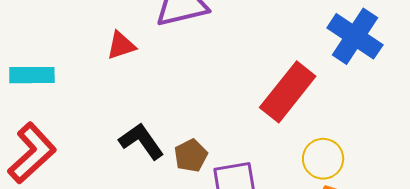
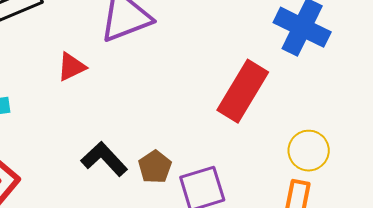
yellow circle: (323, 159) -> (309, 151), moved

